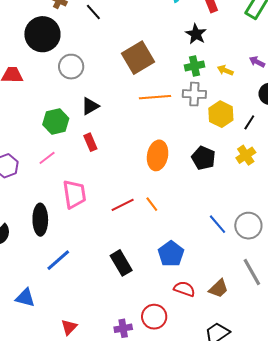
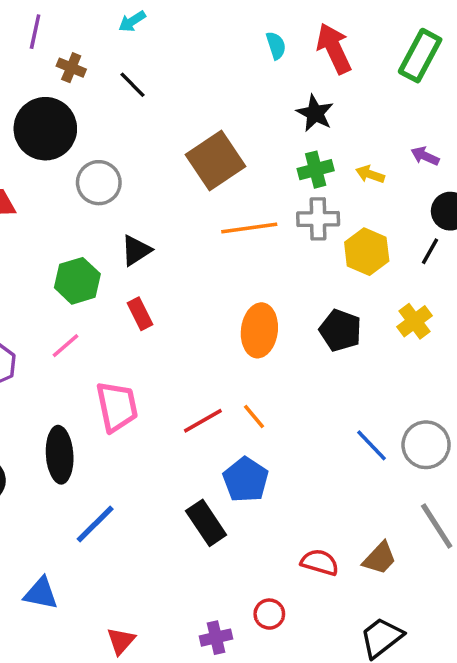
black line: (249, 122) -> (430, 251), moved
blue pentagon: (171, 254) -> (246, 480), moved
red circle: (154, 317) -> (269, 614), size x0.7

